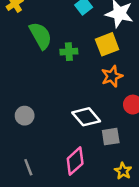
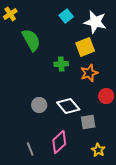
green cross: (69, 52) -> (61, 64), moved
gray circle: (25, 116) -> (39, 105), moved
gray line: (28, 167) -> (30, 149), moved

